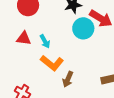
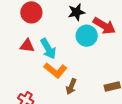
cyan arrow: (45, 41) -> (48, 49), size x1.5

